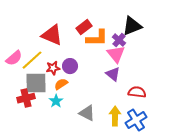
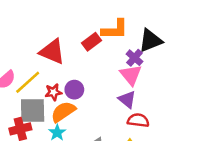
orange L-shape: (97, 38) -> (115, 29), moved
orange semicircle: (61, 84) -> (63, 112), size x1.5
red semicircle: (137, 92) -> (138, 120), moved

